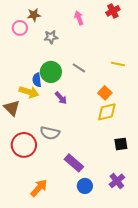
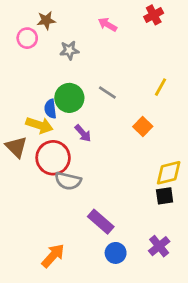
pink arrow: (79, 18) -> (107, 24), turned -40
yellow line: (118, 64) -> (160, 87), turned -72
yellow diamond: (107, 112) -> (169, 173), moved
red circle: (24, 145) -> (53, 158), moved

